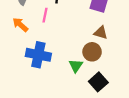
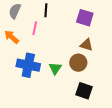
green triangle: (76, 66) -> (55, 68), moved
black square: (98, 82) -> (84, 91), turned -30

